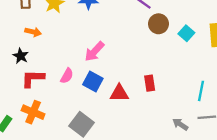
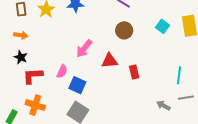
brown circle: (159, 24) -> (124, 30), moved
orange arrow: (33, 32) -> (21, 35), moved
blue square: (93, 82) -> (77, 85), moved
red triangle: (119, 93) -> (110, 61), moved

